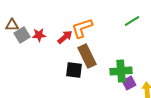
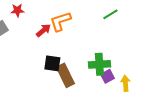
red star: (39, 35) -> (17, 10), moved
brown rectangle: (87, 56) -> (65, 75), moved

